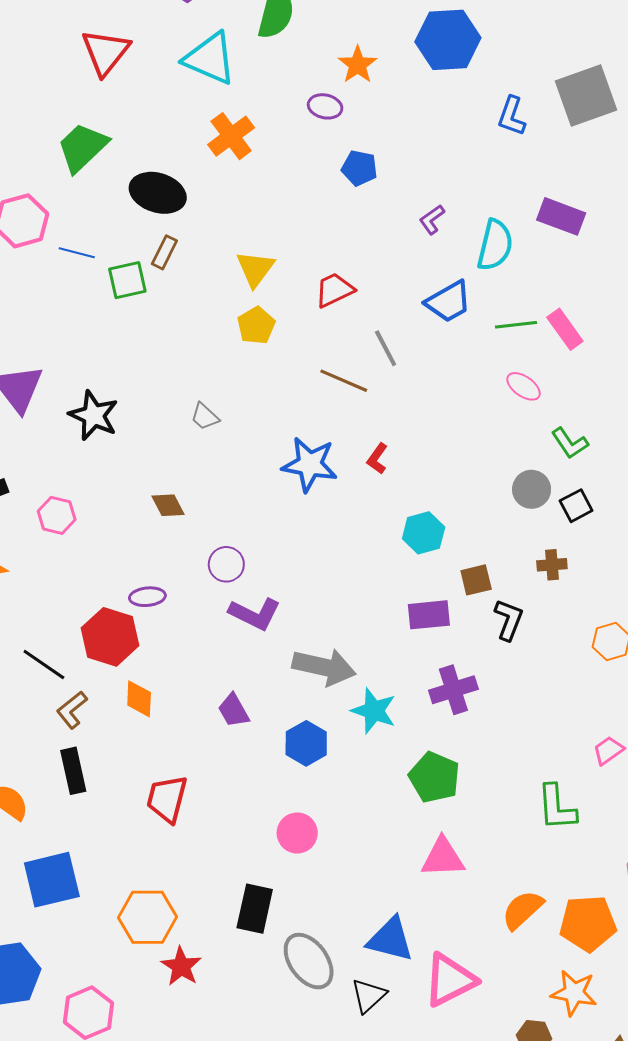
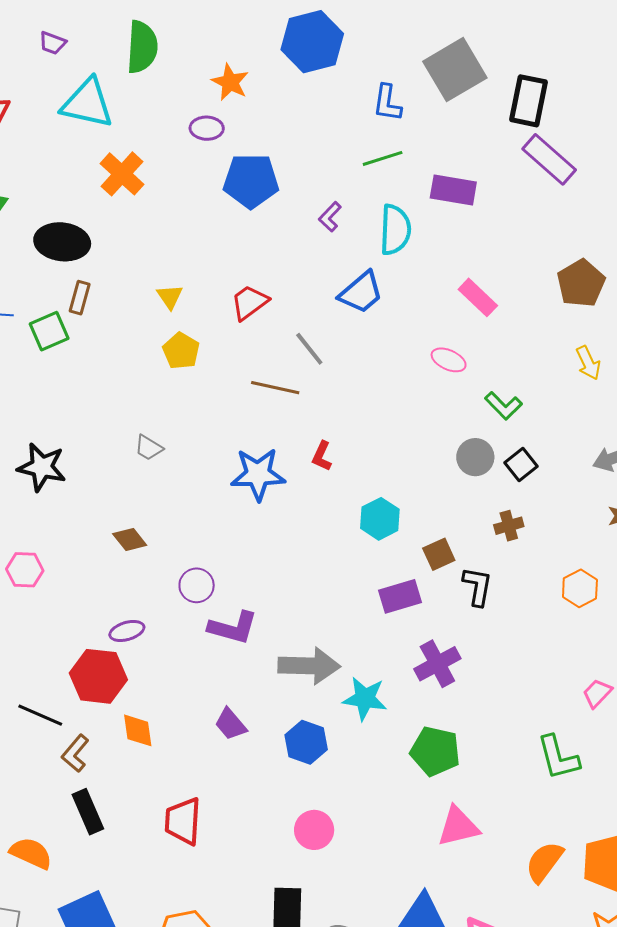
blue pentagon: (359, 168) -> (251, 181), size x1.6
yellow triangle: (255, 269) -> (170, 297), size x0.7
green line: (516, 325) -> (383, 158), moved

